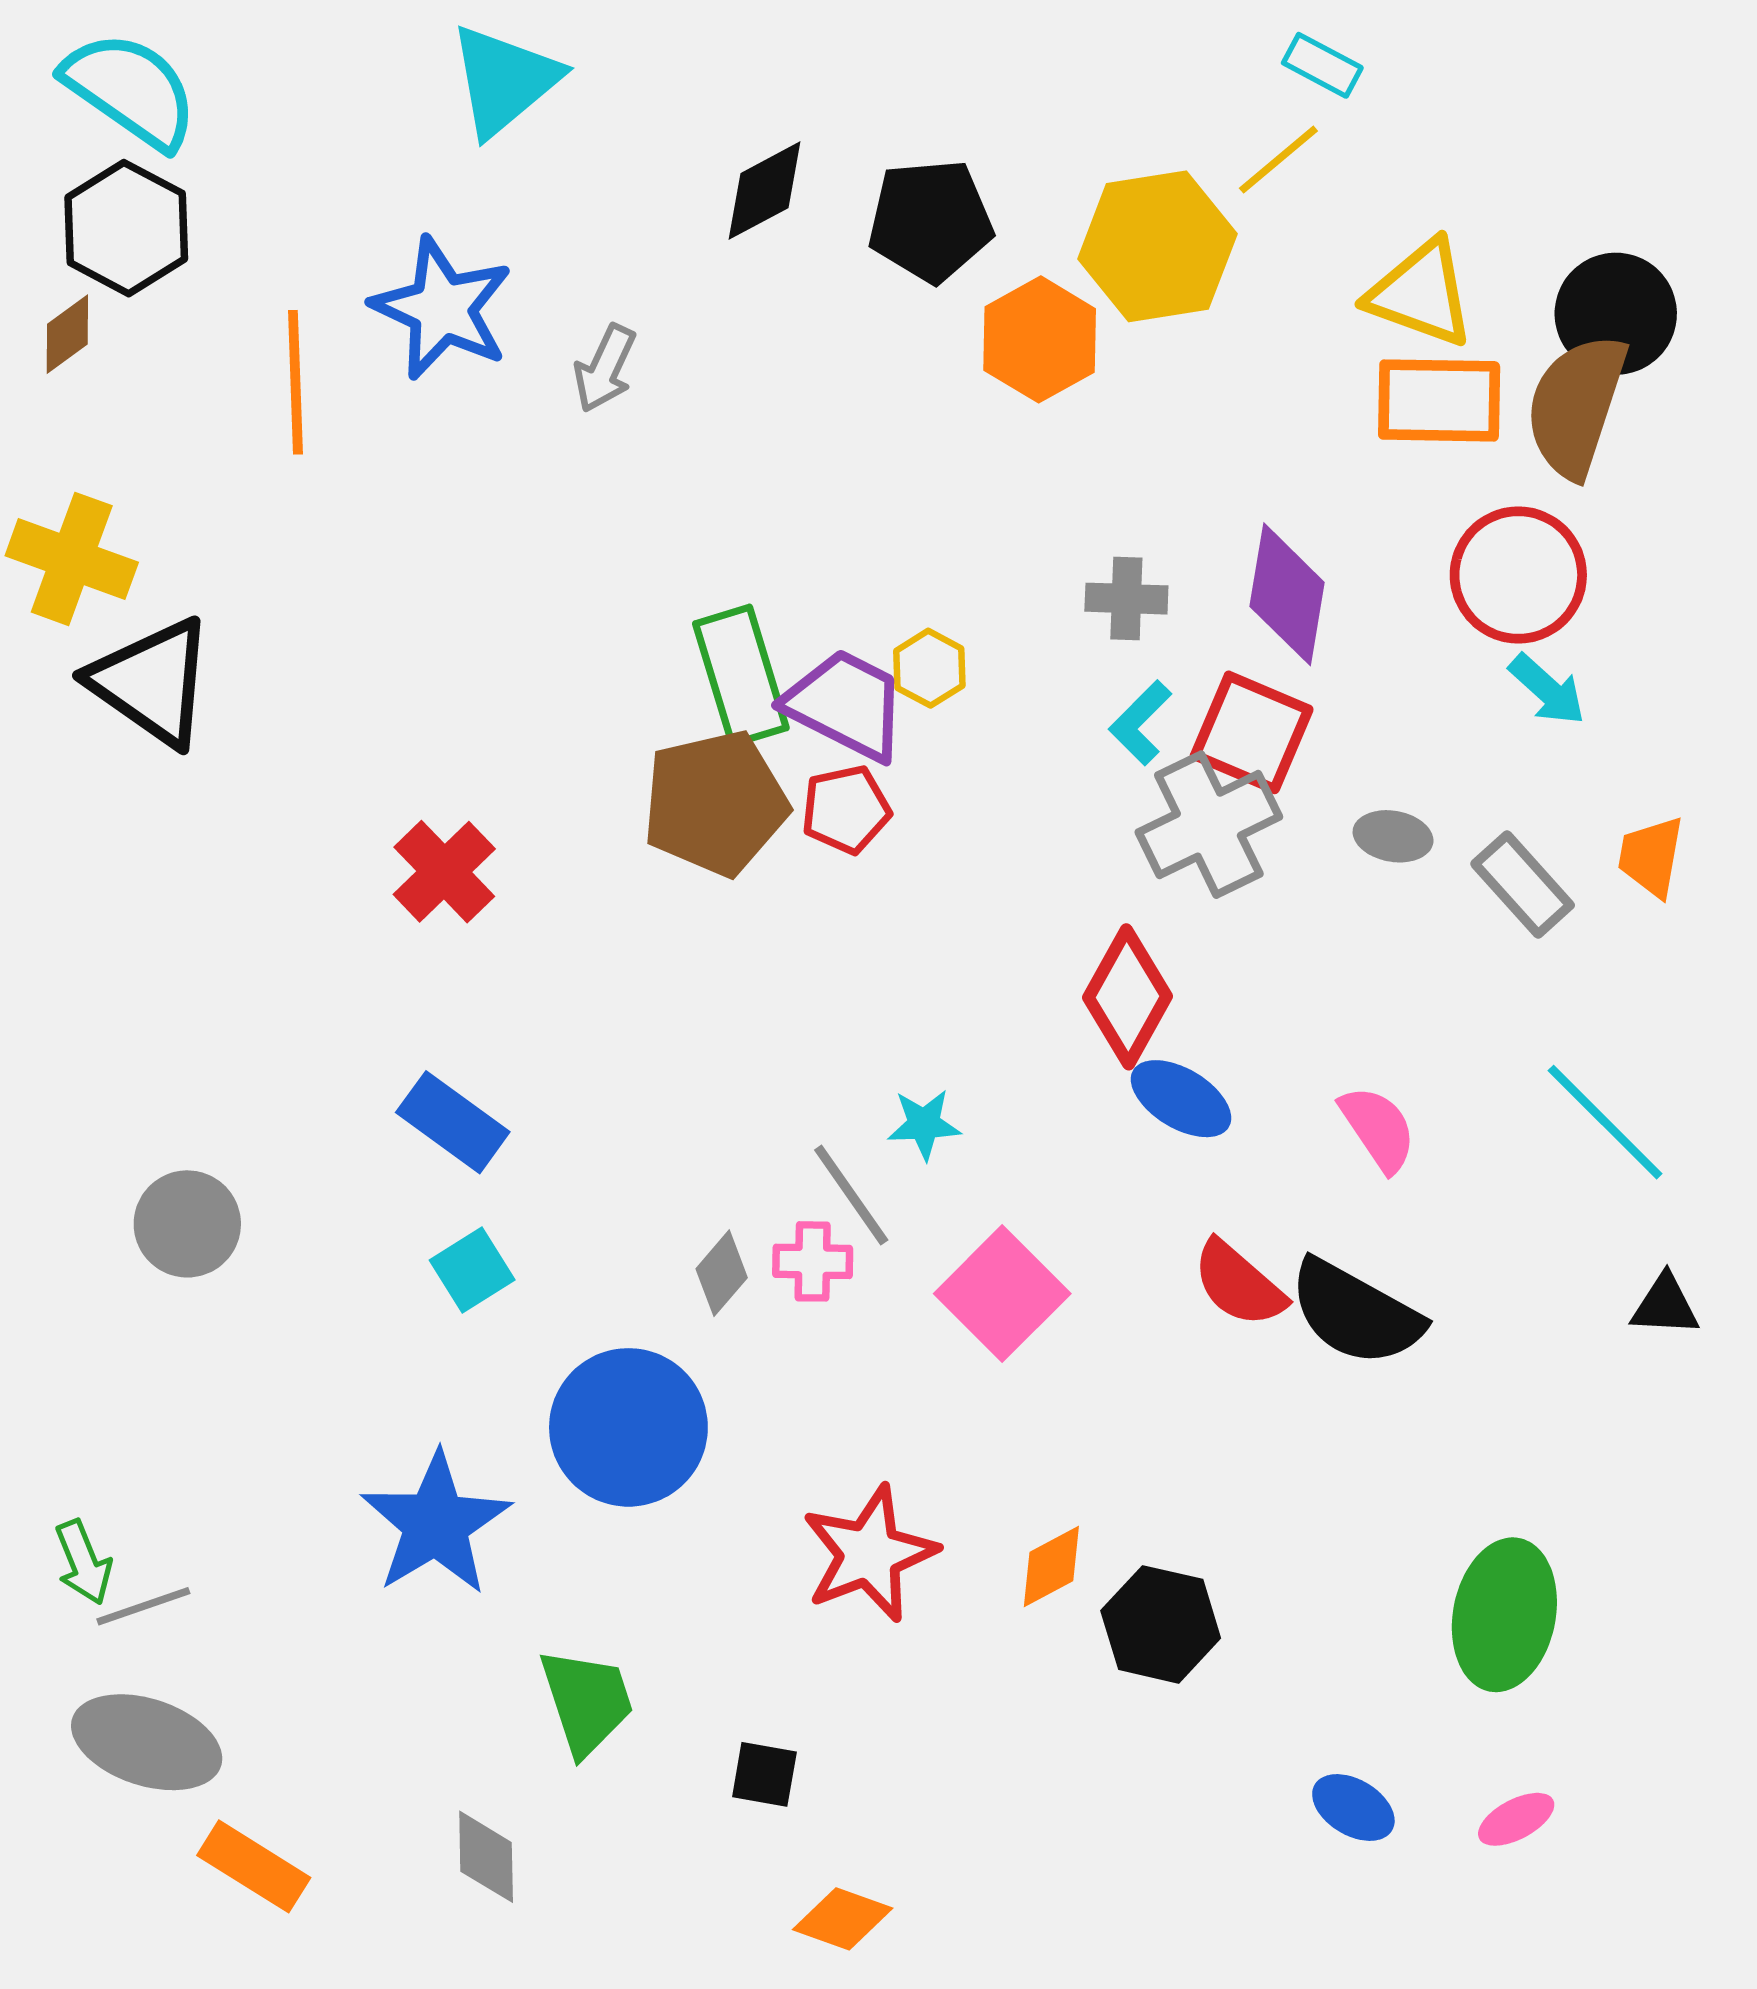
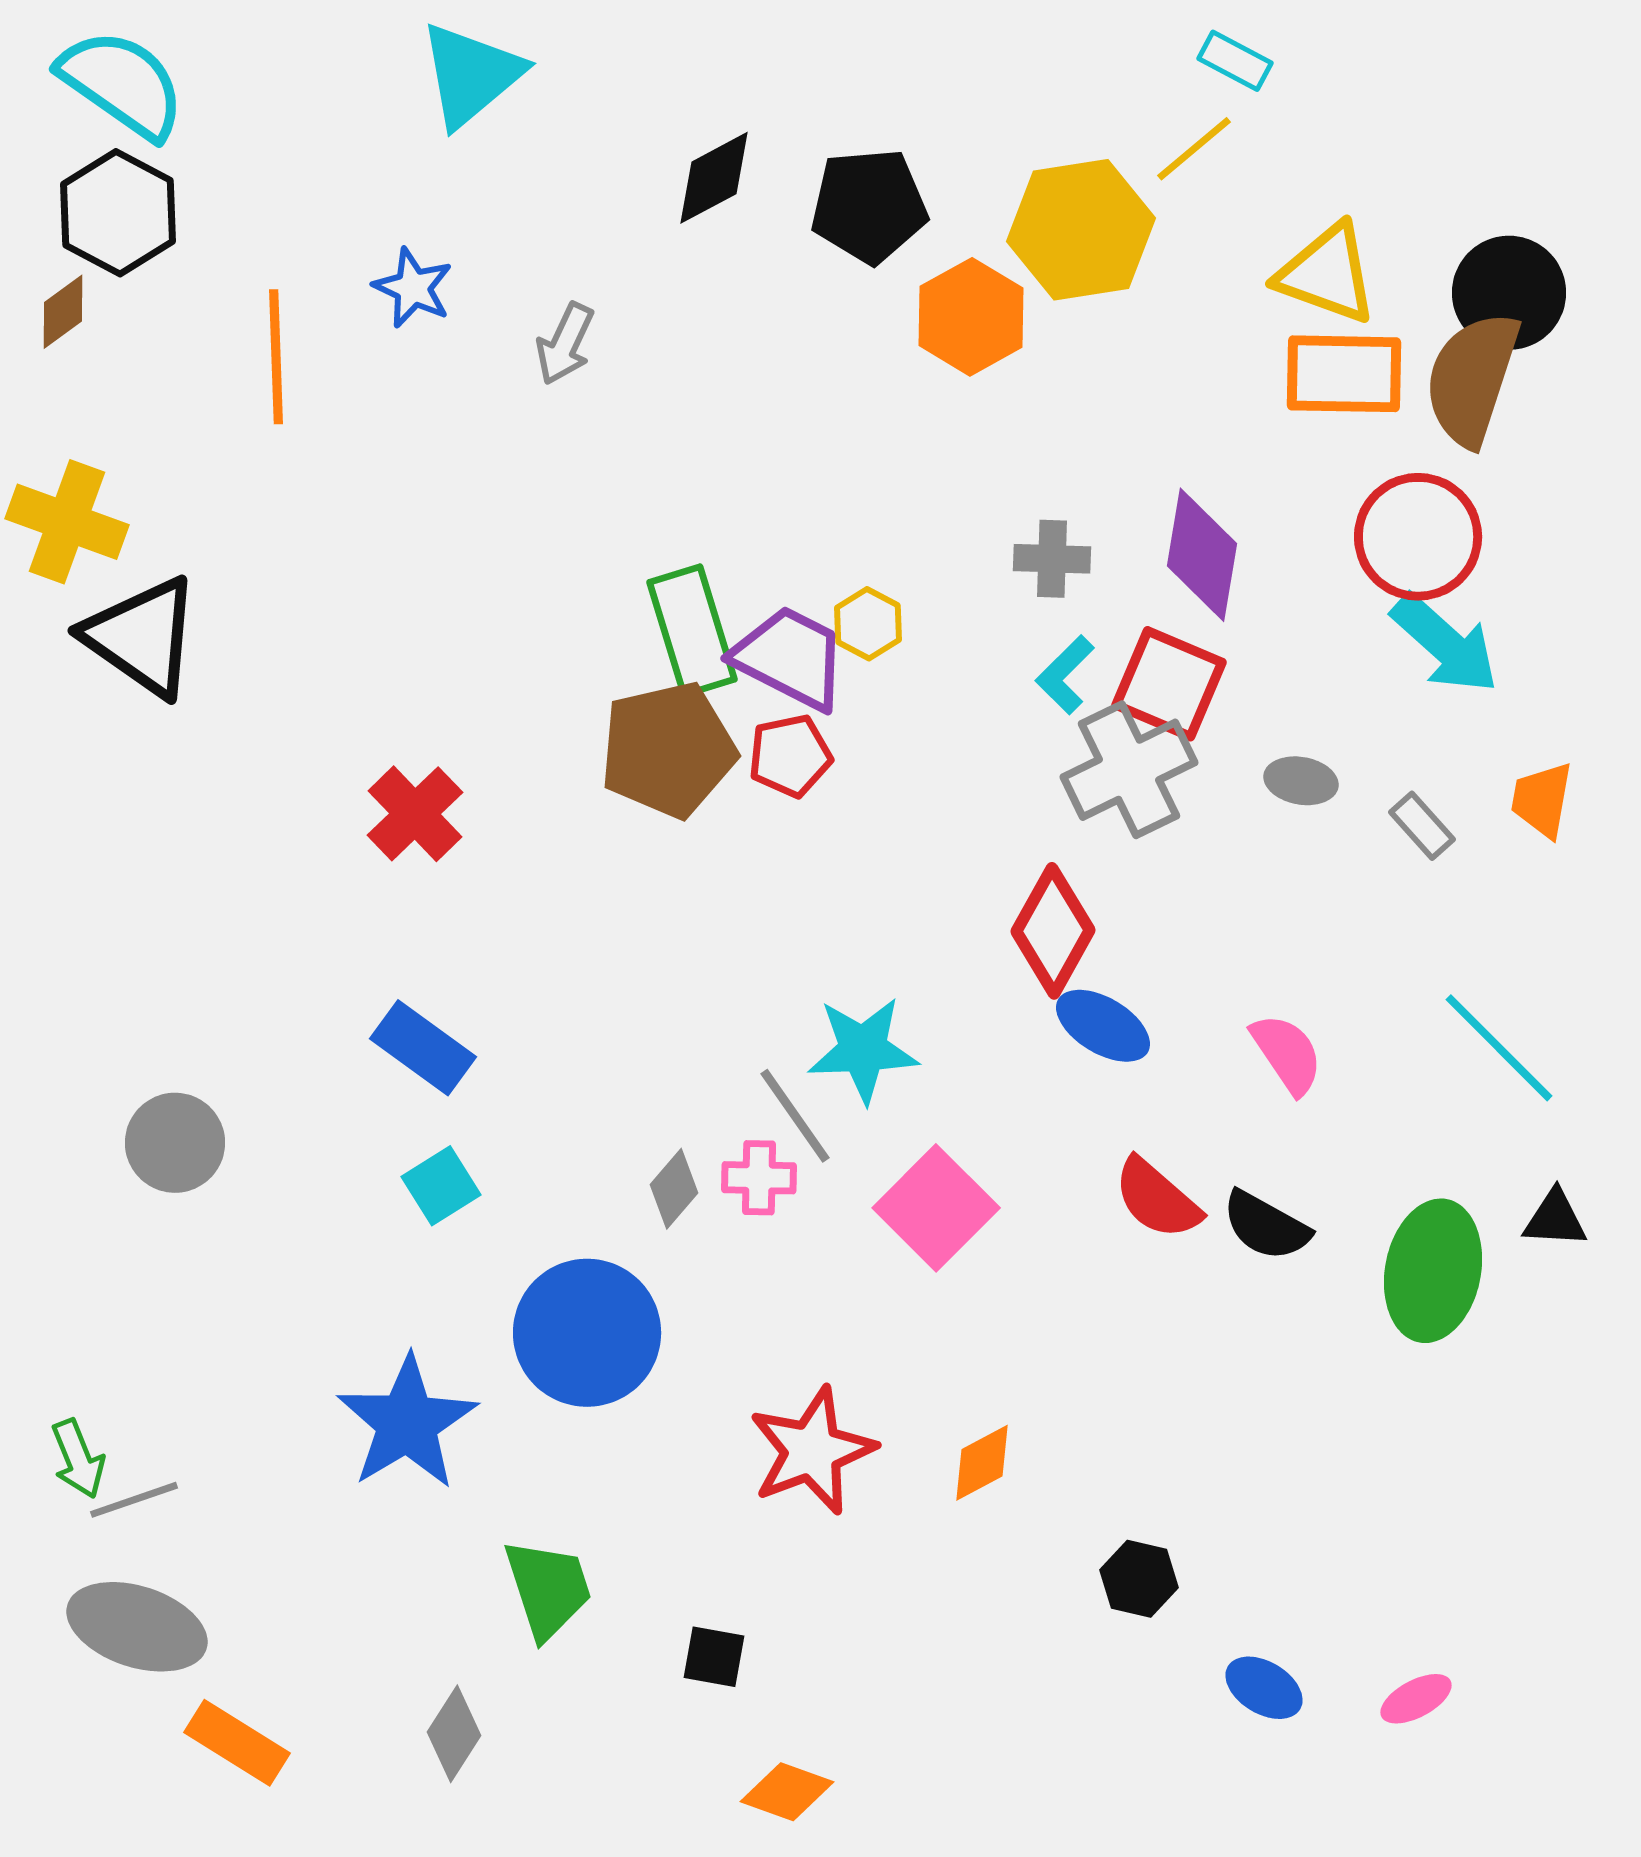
blue star: (442, 308) -> (413, 288), size x0.6
cyan arrow: (1547, 690) -> (1445, 644), size x1.5
gray rectangle: (1523, 884) -> (1422, 826), size x0.7
cyan star: (924, 1124) -> (863, 1050), size x1.6
black semicircle: (1356, 1313) -> (1266, 1226), size x0.7
green ellipse: (1504, 1615) -> (1433, 1271), moved
black hexagon: (1161, 1624) -> (1139, 1579), moved, size x0.7
gray diamond: (486, 1857) -> (454, 1734), turned 34

